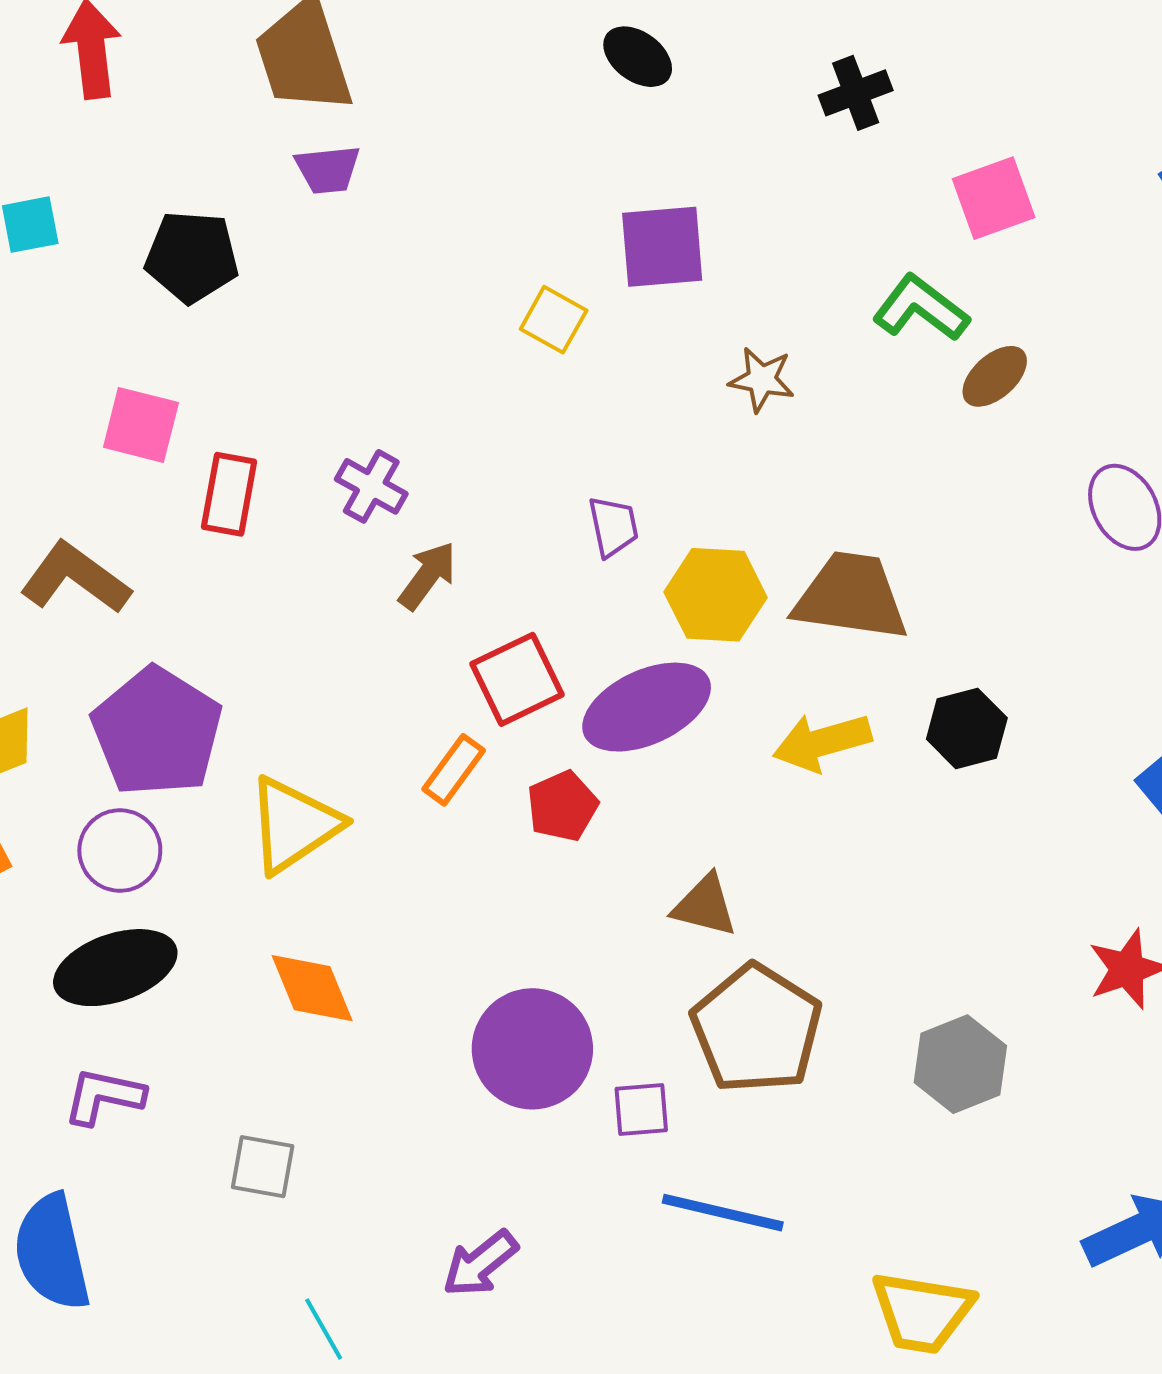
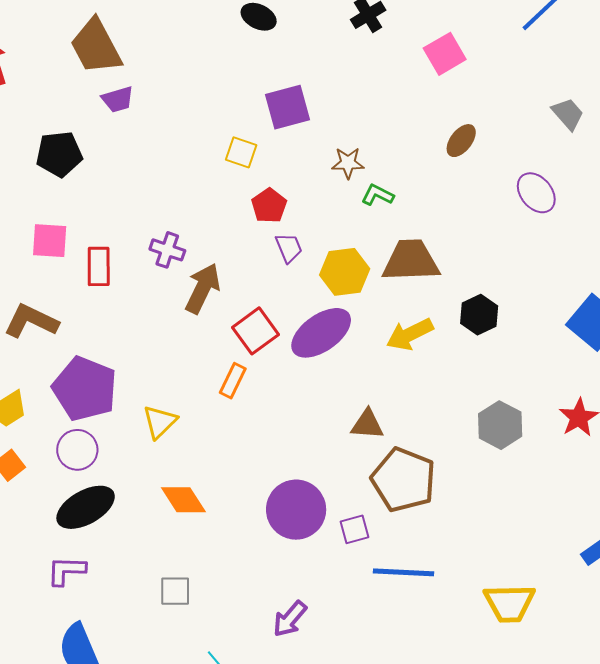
green L-shape: (921, 308) -> (378, 195), moved, size x0.7
brown arrow: (427, 576) -> (203, 288), size x1.4
red pentagon: (562, 806) -> (269, 206), moved
yellow triangle: (294, 825) -> (160, 422), size x0.7
gray hexagon: (960, 1064) -> (500, 425), moved
purple L-shape: (104, 1096) -> (66, 571), moved

